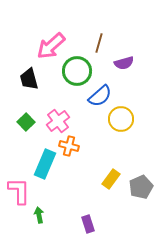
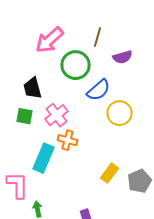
black trapezoid: (29, 79) -> (32, 88), moved
green square: (26, 122) -> (24, 116), turned -36

